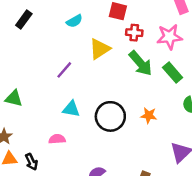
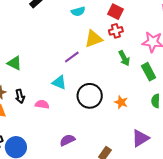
red cross: (134, 33) -> (116, 31), moved, turned -32
green arrow: (141, 63) -> (124, 58), size x0.7
purple line: (64, 70) -> (72, 57), moved
black arrow: (31, 162) -> (20, 96), moved

